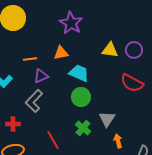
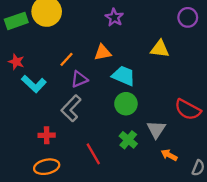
purple star: (71, 23) -> (114, 17), size x0.7
purple circle: (134, 50) -> (188, 17), moved
orange line: (30, 59) -> (66, 59), turned -40
red semicircle: (132, 83) -> (188, 110), moved
orange arrow: (118, 141) -> (169, 155), turned -48

